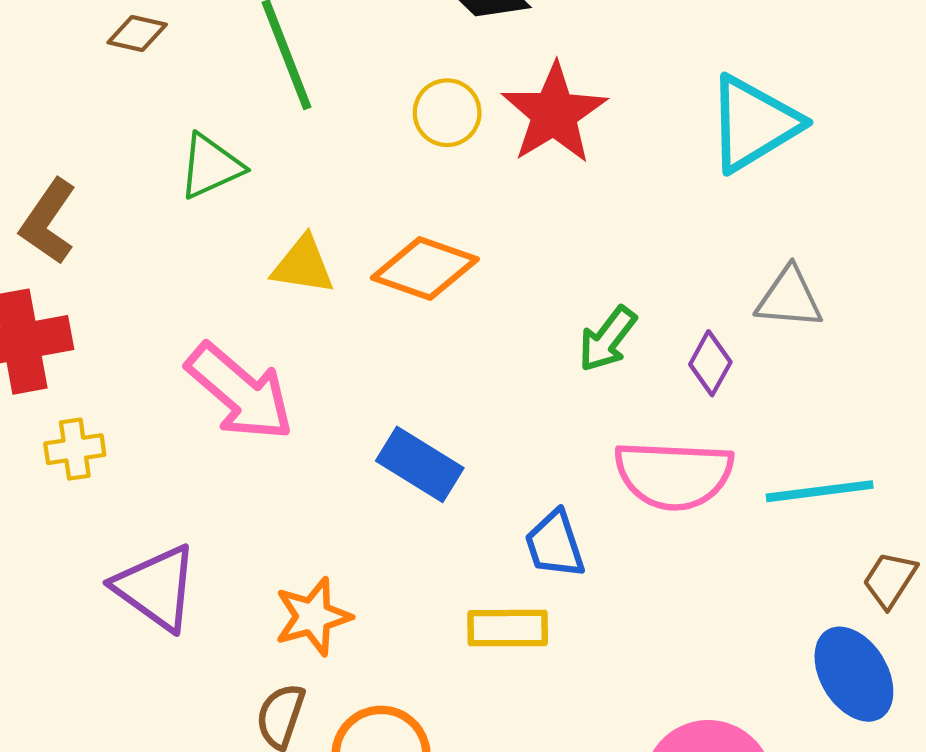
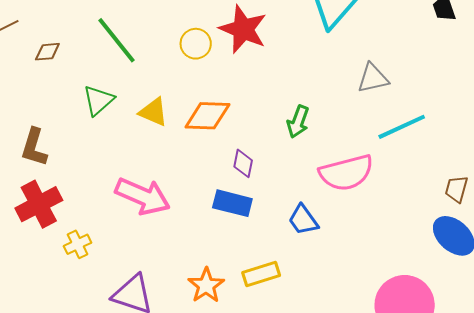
yellow triangle: (303, 265) -> (153, 112), moved, turned 32
purple diamond: (710, 363) -> (243, 163), moved
cyan line: (820, 491) -> (402, 127), moved
yellow rectangle: (508, 628) -> (261, 274), moved

